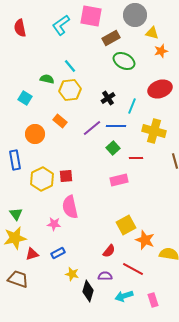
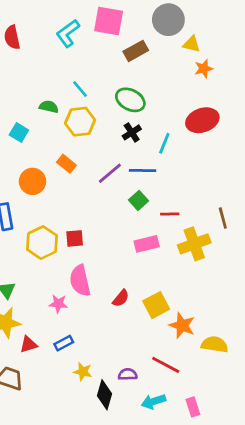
green ellipse: (124, 61) -> (130, 100), moved
yellow cross: (154, 131) -> (194, 244), moved, turned -35
red semicircle: (109, 251) -> (121, 298), moved

